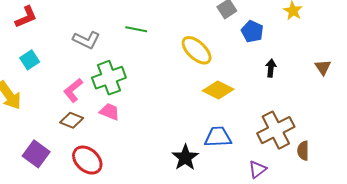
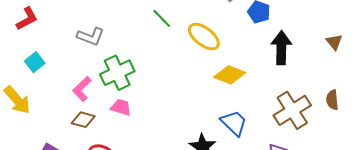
green line: (136, 29) -> (162, 18), moved, turned 40
black arrow: (271, 68) -> (281, 48), size x1.8
blue trapezoid: (218, 137) -> (234, 123), turned 52
brown semicircle: (303, 151) -> (332, 100), moved

